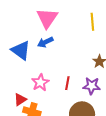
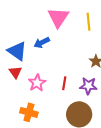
pink triangle: (47, 18) -> (58, 17), moved
red triangle: (20, 100) -> (15, 72), moved, turned -32

